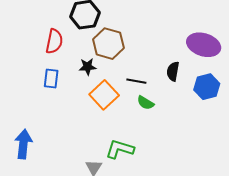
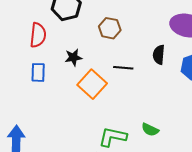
brown hexagon: (108, 44) -> (110, 28), moved, size x0.7
green semicircle: (145, 103) -> (150, 130), moved

